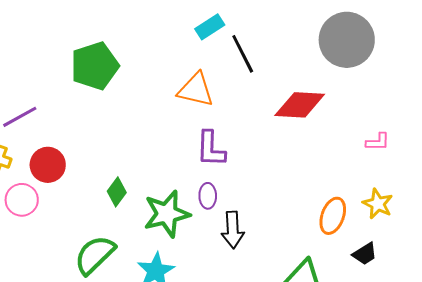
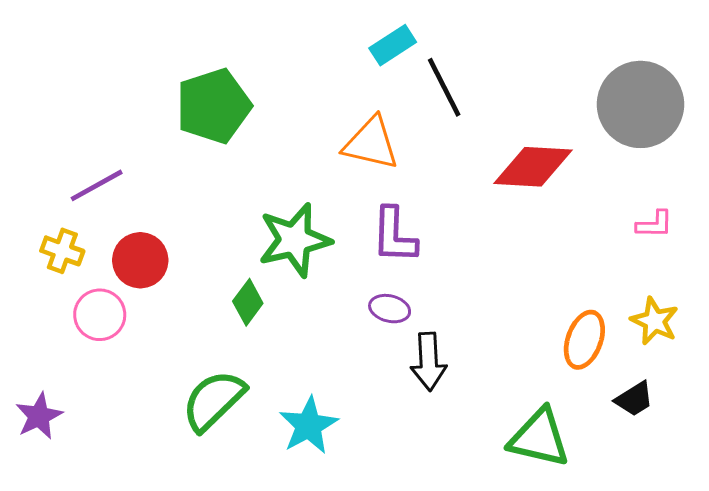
gray circle: (347, 40) -> (640, 104), moved
purple ellipse: (208, 196) -> (390, 309), turned -75
green star: (167, 214) -> (295, 240), moved

